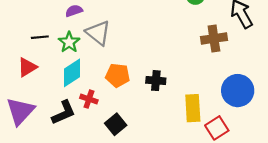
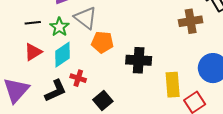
red triangle: (27, 67) -> (33, 52), moved
orange pentagon: (118, 75) -> (102, 42), moved
black cross: (156, 81) -> (139, 60), size x1.4

